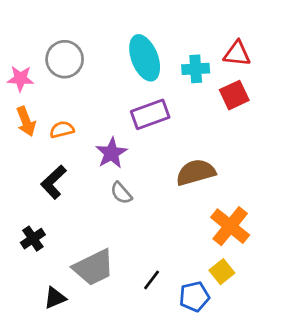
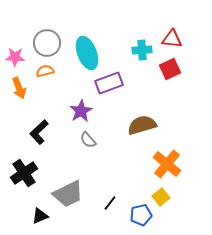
cyan ellipse: (145, 58) -> (87, 53), moved
orange semicircle: (62, 130) -> (45, 71), moved
black cross: (33, 239) -> (24, 173), size x1.5

